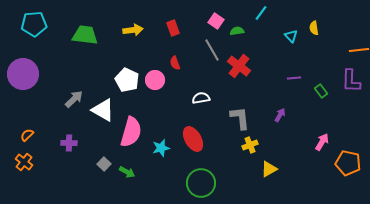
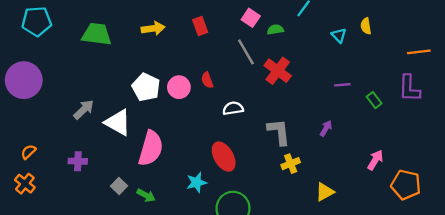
red semicircle: (175, 63) -> (207, 80), moved
cyan star: (161, 148) -> (197, 182), moved
yellow triangle: (269, 169) -> (325, 192), moved

